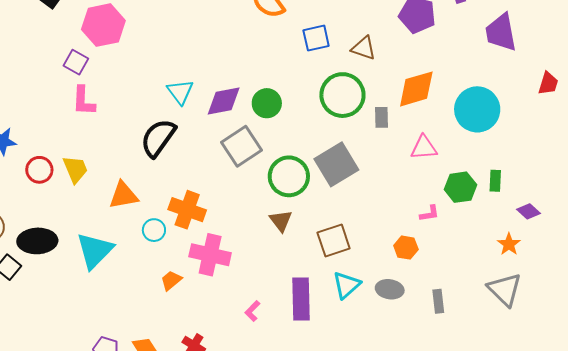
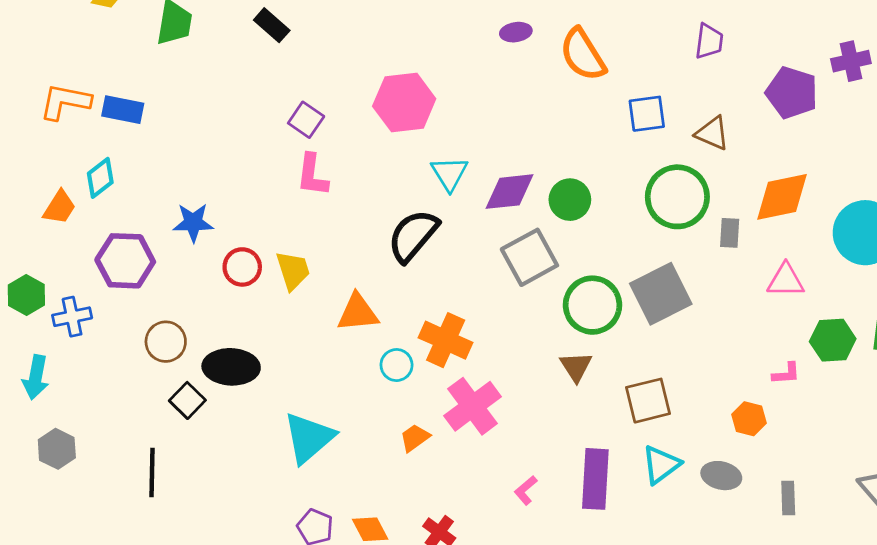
pink hexagon: (103, 25) -> (404, 103), moved
cyan triangle: (95, 251) -> (309, 438), moved
pink cross: (210, 255) -> (473, 406), turned 36

